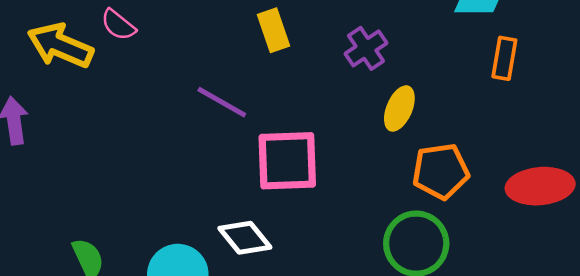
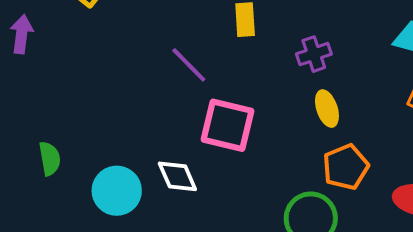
yellow ellipse: (399, 108) -> (327, 109), turned -57
orange pentagon: (441, 171) -> (346, 167), turned -30

